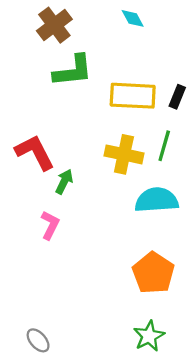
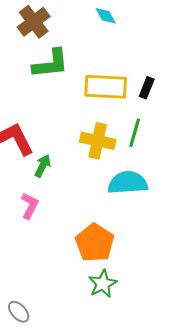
orange pentagon: (153, 273) -> (95, 243), moved
green star: (149, 336) -> (103, 284), moved

